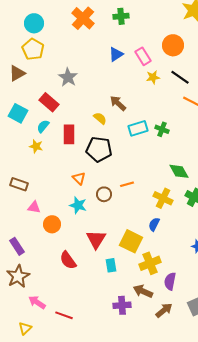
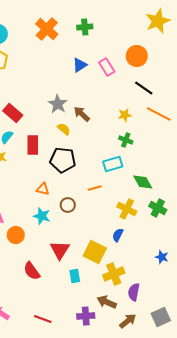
gray star: (68, 77) -> (58, 104), moved
yellow star: (153, 77) -> (125, 115), moved
cyan rectangle: (138, 128) -> (113, 164), moved
orange triangle: (79, 178) -> (43, 189), turned -32
orange line: (127, 184) -> (95, 188), moved
red line: (64, 315) -> (43, 319), moved

